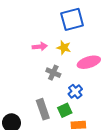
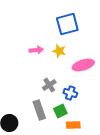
gray cross: (53, 73) -> (49, 85), moved, turned 32
blue cross: (75, 91) -> (70, 93), turned -32

